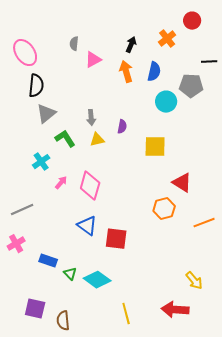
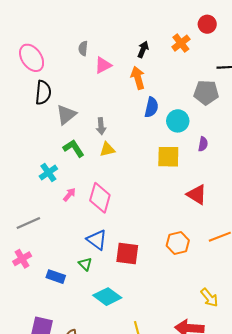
blue semicircle: (154, 72) -> (151, 107), moved
cyan circle: (166, 102) -> (178, 121), moved
gray triangle: (46, 114) -> (66, 115), moved
purple semicircle: (122, 127) -> (203, 144), moved
orange hexagon: (164, 209) -> (178, 243), moved
green triangle: (70, 274) -> (85, 264), moved

